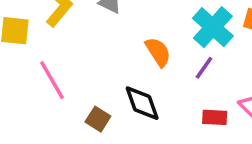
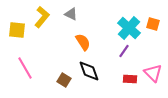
orange semicircle: (158, 52) -> (83, 42), moved
pink line: (52, 80) -> (25, 68), moved

